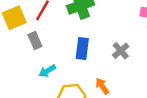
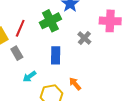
gray cross: (121, 51) -> (84, 38), moved

